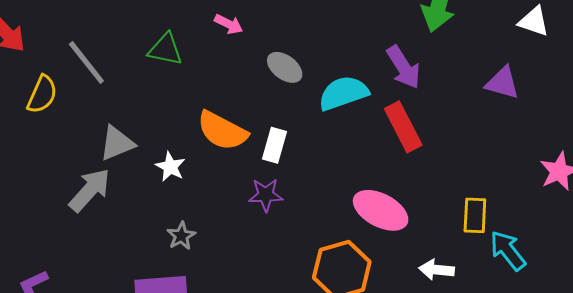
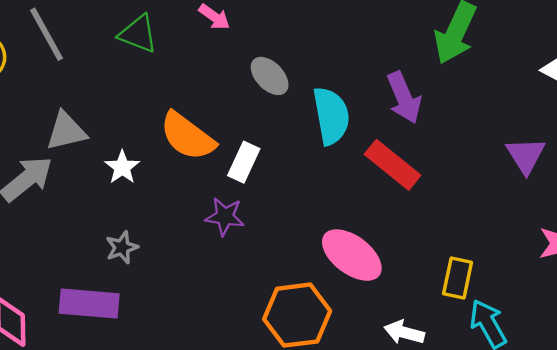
purple triangle: (502, 83) -> (526, 155), moved, turned 33
cyan semicircle: (343, 93) -> (331, 116), turned 90
red rectangle: (403, 127) -> (393, 165), turned -33

